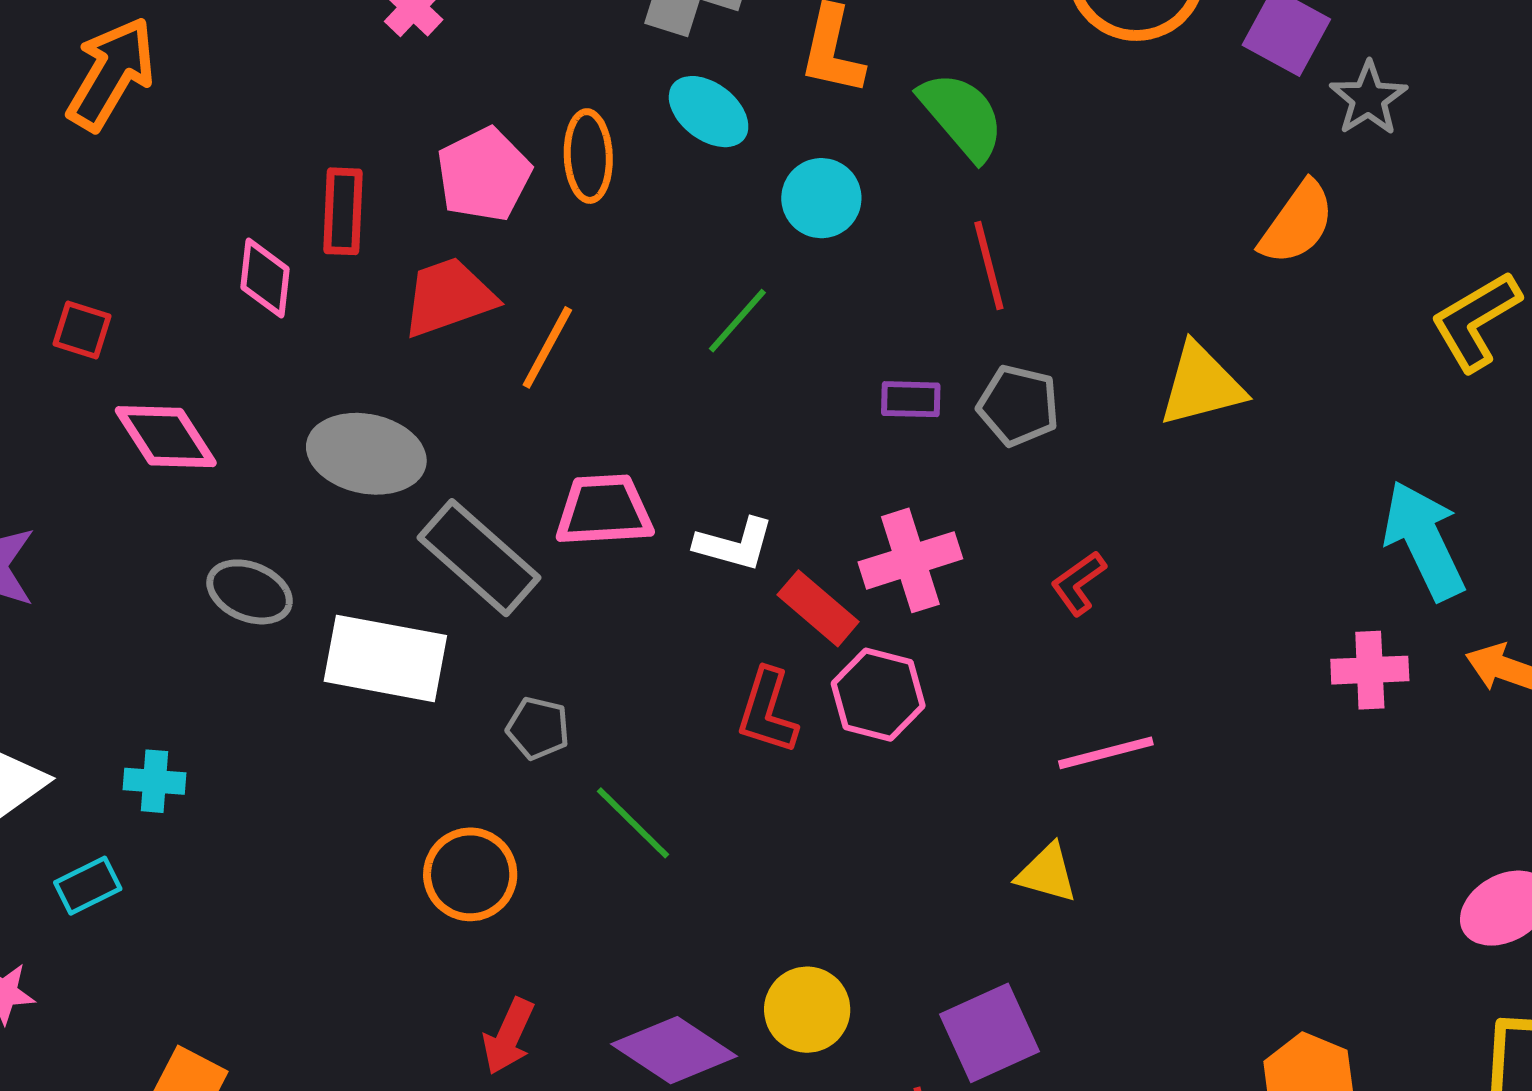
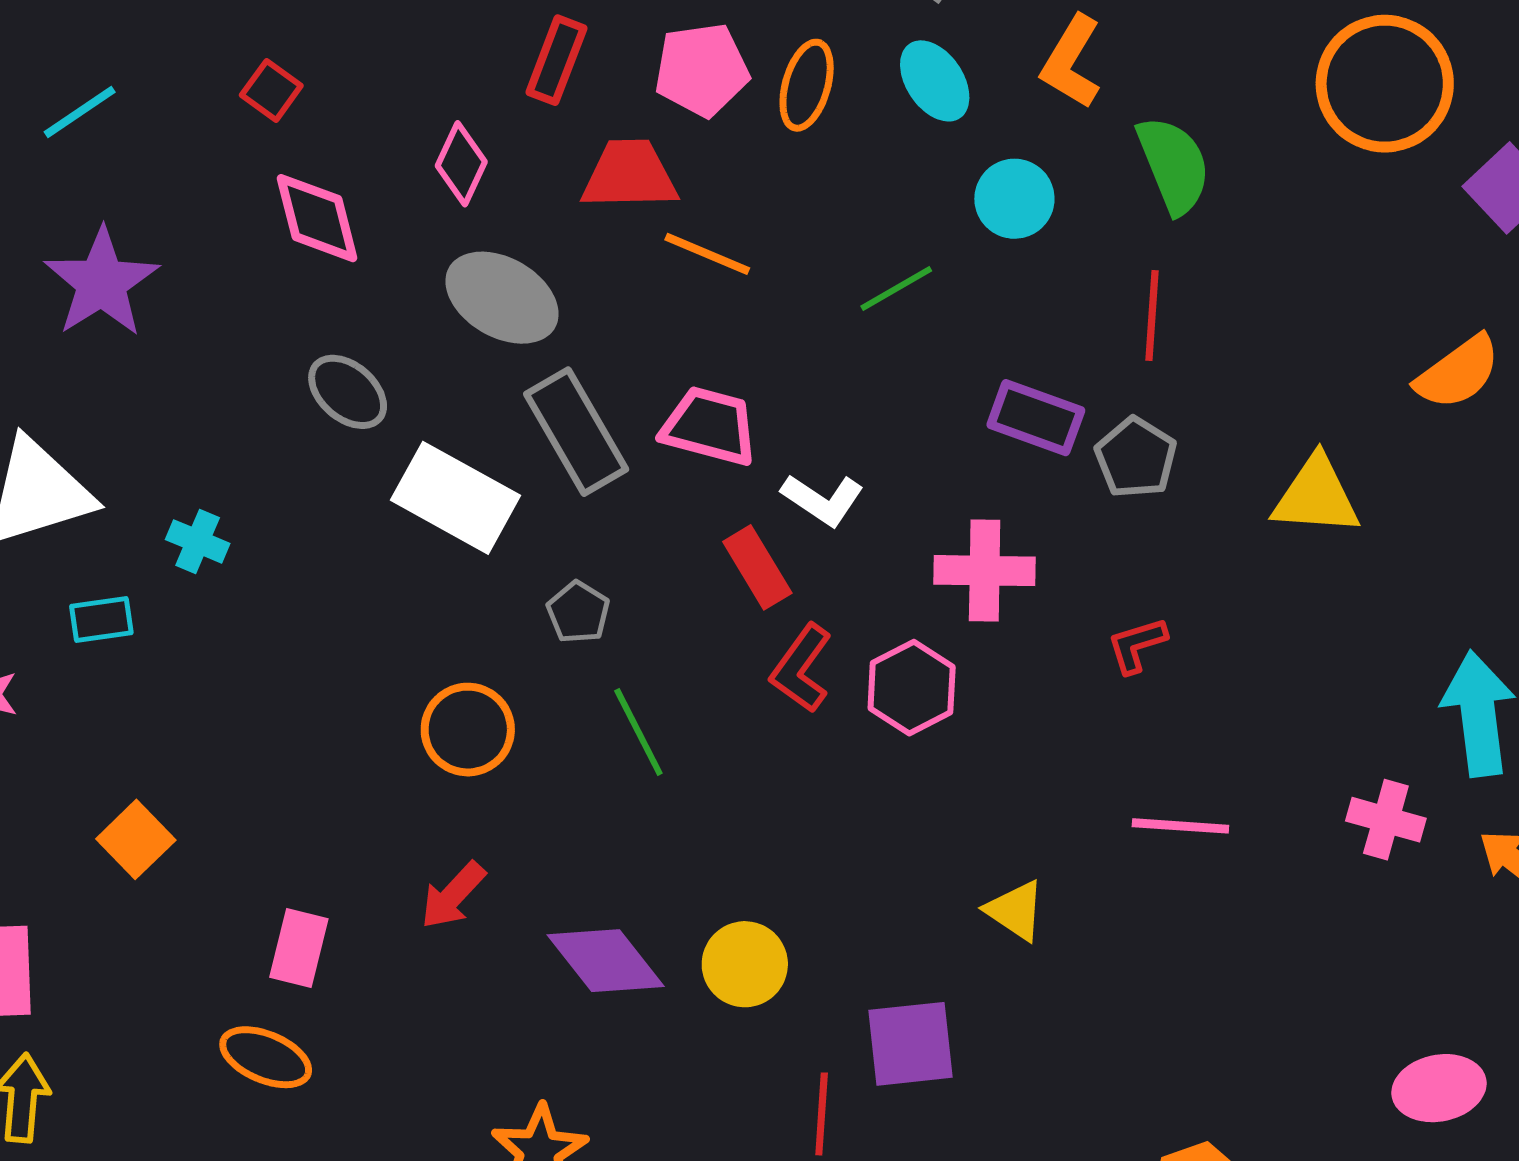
pink diamond: (265, 278) -> (461, 164), moved
orange line: (547, 347) -> (707, 254), turned 66
purple rectangle: (911, 399) -> (1036, 418), size x1.5
red rectangle: (818, 608) -> (757, 567), moved
pink line: (1106, 753) -> (1180, 826), moved

